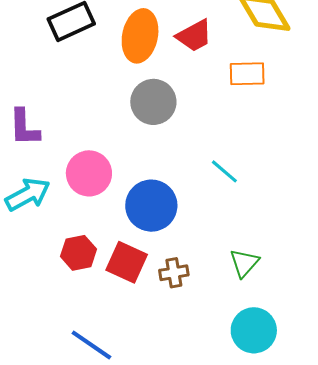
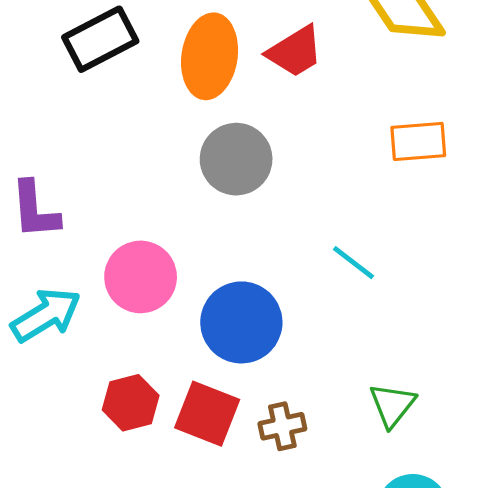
orange rectangle: (247, 74) -> (418, 141), moved

